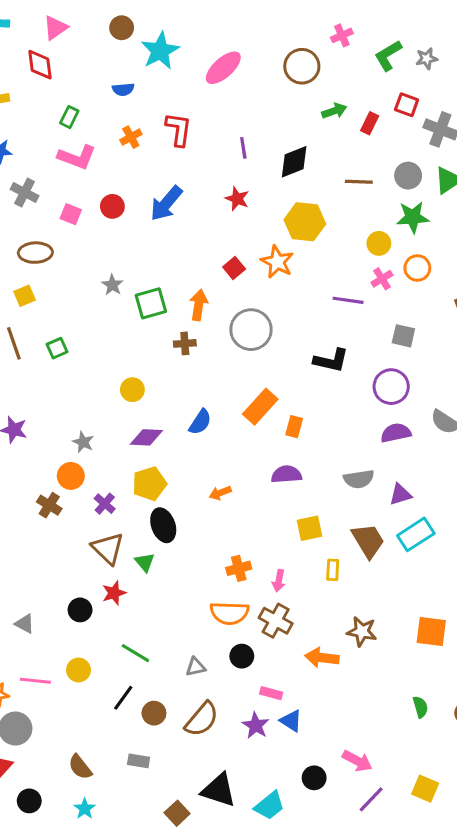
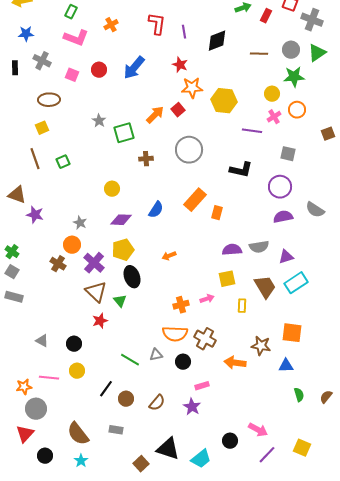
red L-shape: (179, 129) -> (157, 24), moved
yellow hexagon: (305, 222) -> (224, 101), moved
orange star: (277, 262) -> (192, 88), moved, turned -30
orange arrow: (199, 305) -> (155, 115), moved, turned 36
purple semicircle: (286, 474) -> (232, 250), moved
purple cross: (105, 504) -> (94, 263), size x1.5
pink arrow: (279, 581) -> (207, 299), moved, turned -120
black circle: (80, 610) -> (74, 344), moved
orange square: (431, 631) -> (292, 333), moved
green line: (135, 653) -> (130, 360), moved
gray triangle: (196, 667) -> (156, 355), moved
pink rectangle: (271, 693) -> (202, 386), turned -32
brown semicircle: (202, 719) -> (157, 403), size x0.7
blue triangle: (291, 721) -> (286, 366), moved, turned -35
brown semicircle: (80, 767) -> (78, 434), size x1.4

